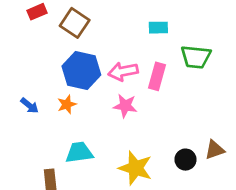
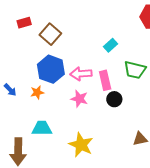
cyan rectangle: (158, 28) -> (110, 45), turned -48
pink rectangle: (157, 76) -> (105, 80), turned -36
black circle: (185, 160) -> (114, 99), moved

